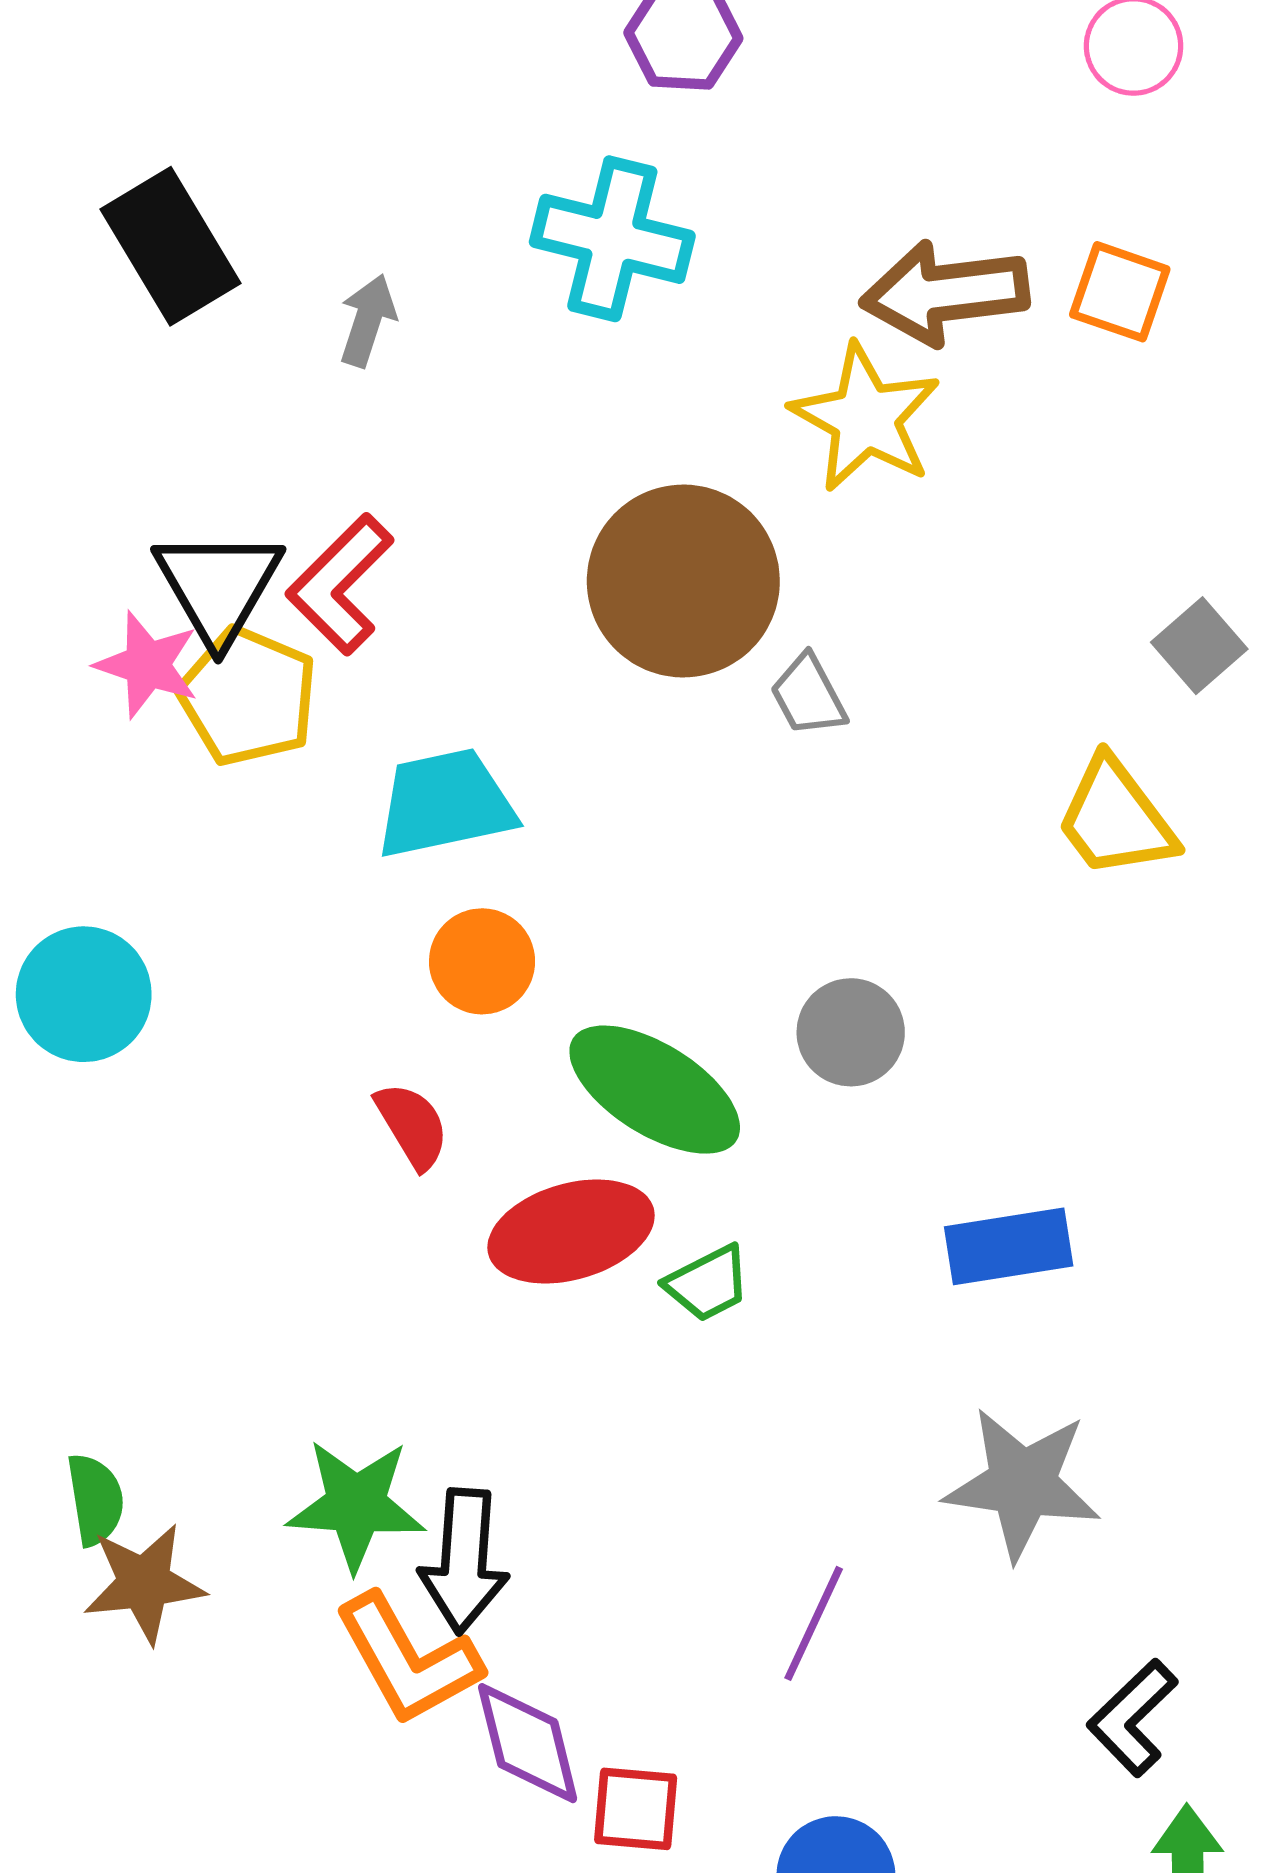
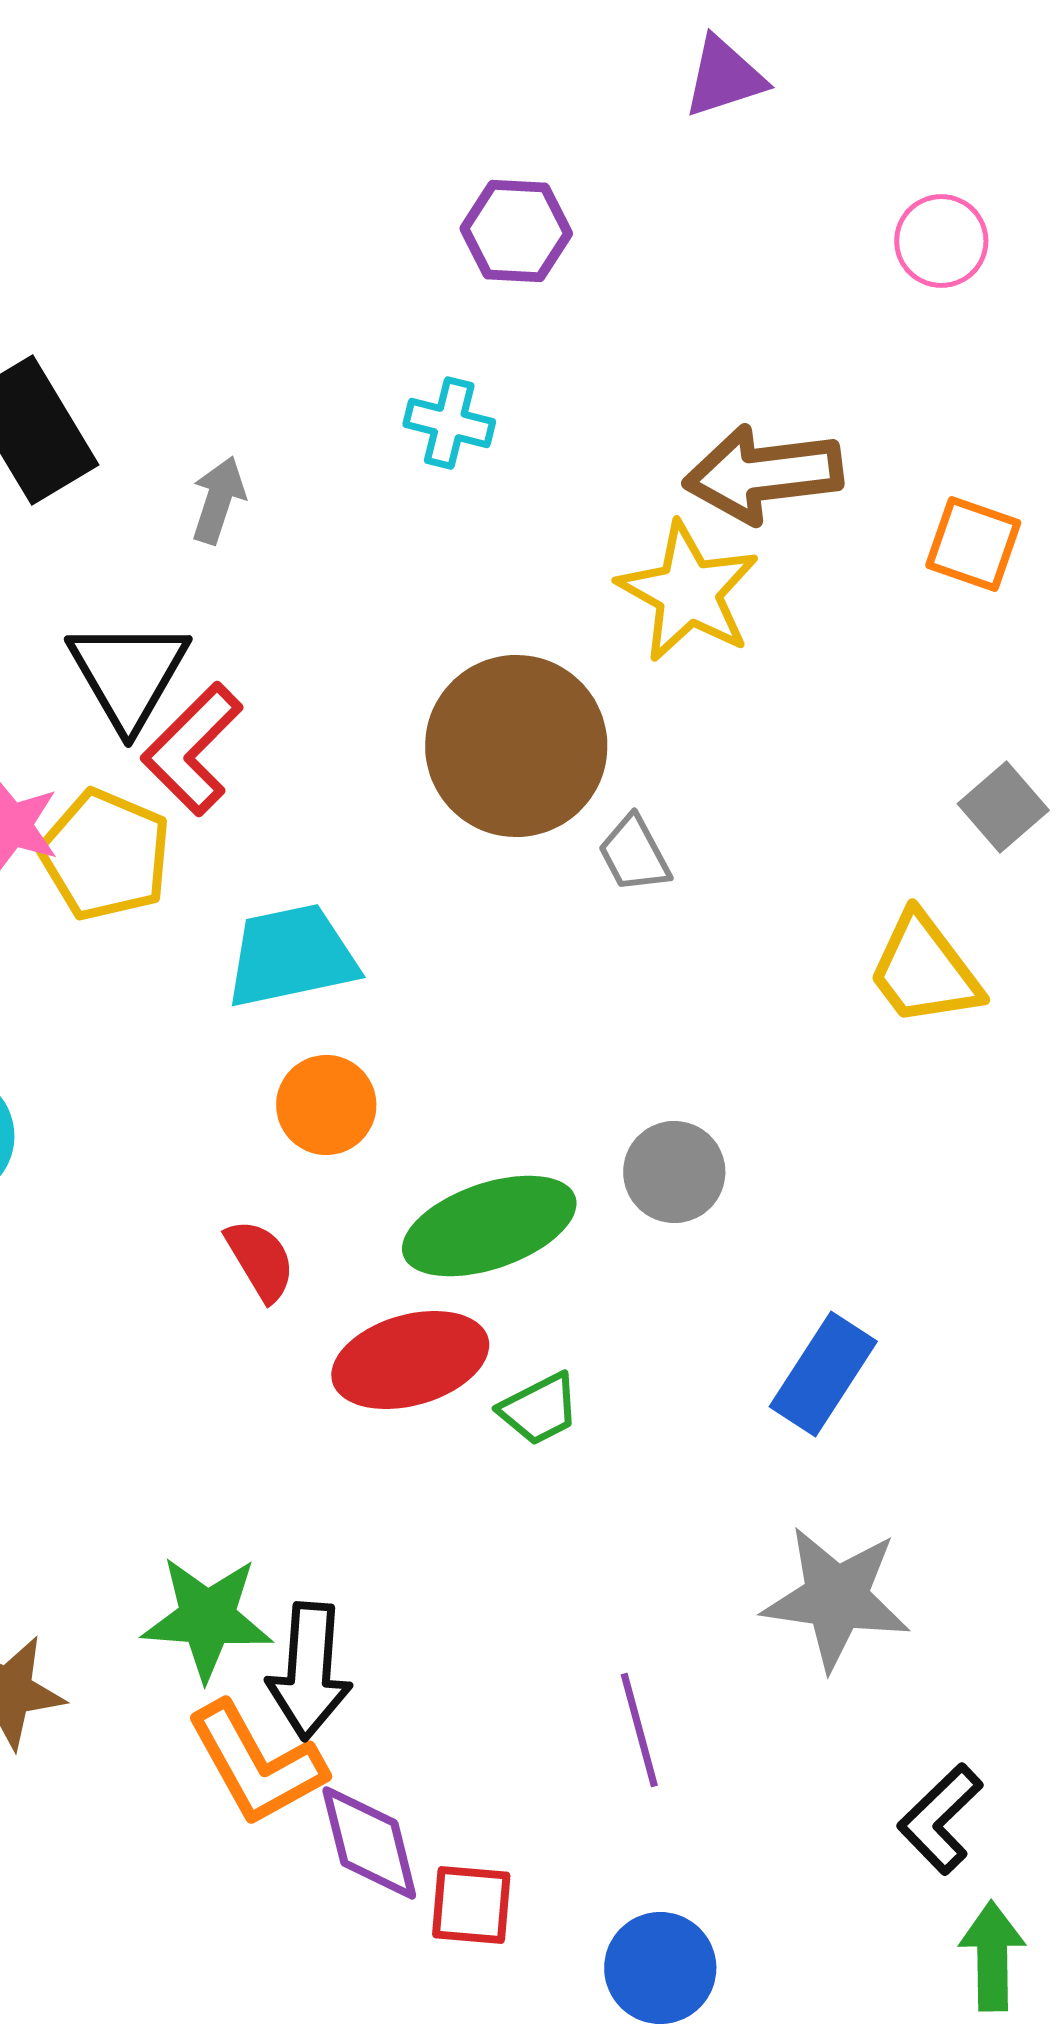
cyan cross: (612, 239) -> (449, 423), size x0.6
orange square: (1120, 292) -> (973, 544), moved
black triangle: (218, 586) -> (128, 674), moved
green ellipse: (655, 1090) -> (489, 1226), turned -51
blue rectangle: (1009, 1246) -> (823, 1374), turned -48
purple line: (814, 1623) -> (639, 1730), turned -40

